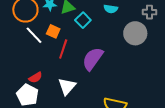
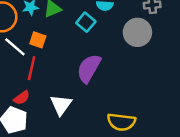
cyan square: (83, 20) -> (86, 22), moved
red line: (63, 49) -> (32, 68), moved

